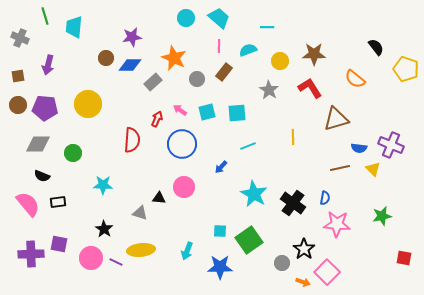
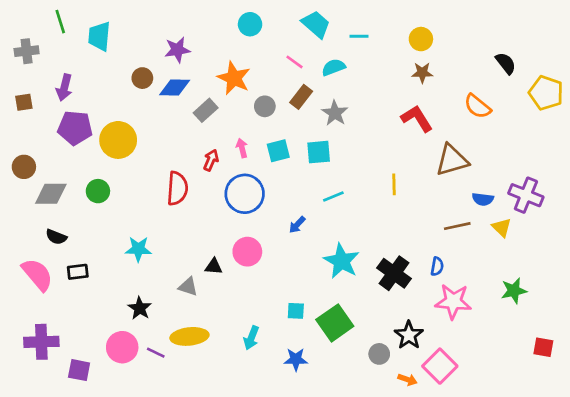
cyan trapezoid: (219, 18) -> (316, 24), moved
gray cross: (20, 38) -> (27, 51), turned -30
pink line: (219, 46) -> (294, 62), turned -56
brown star: (314, 54) -> (422, 73), size x0.7
yellow circle: (280, 61) -> (421, 39), moved
gray star: (269, 90) -> (335, 113), moved
brown circle: (18, 105) -> (24, 167), moved
purple pentagon: (45, 108) -> (75, 128), moved
pink arrow: (180, 110) -> (242, 148), turned 40
green circle: (73, 153) -> (98, 191), moved
purple square: (59, 244) -> (79, 370), moved
blue star: (220, 267) -> (296, 359), size x0.7

